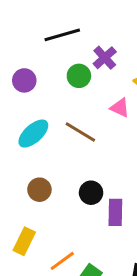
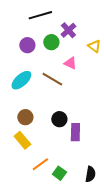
purple circle: (24, 80) -> (27, 45), moved
pink triangle: (120, 108) -> (70, 63), moved
yellow rectangle: (24, 241) -> (22, 140), moved, turned -66

